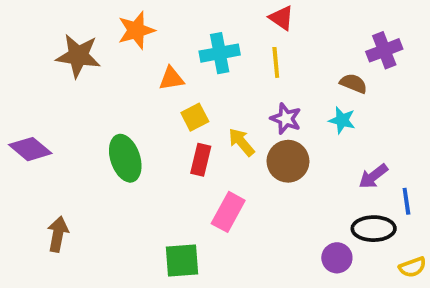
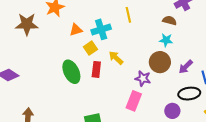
cyan cross: (220, 53) -> (101, 29), moved
purple star: (286, 119) -> (143, 78), moved
green ellipse: (125, 158) -> (71, 72), moved
brown circle: (288, 161) -> (160, 62), moved
pink rectangle: (228, 212) -> (134, 101), moved

